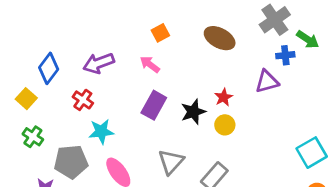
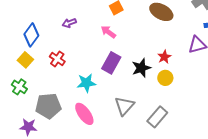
purple arrow: (99, 63) -> (69, 23), moved, size x0.6
yellow square: (26, 99) -> (25, 60), moved
cyan star: (101, 131) -> (86, 83), moved

